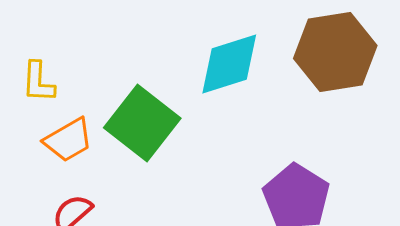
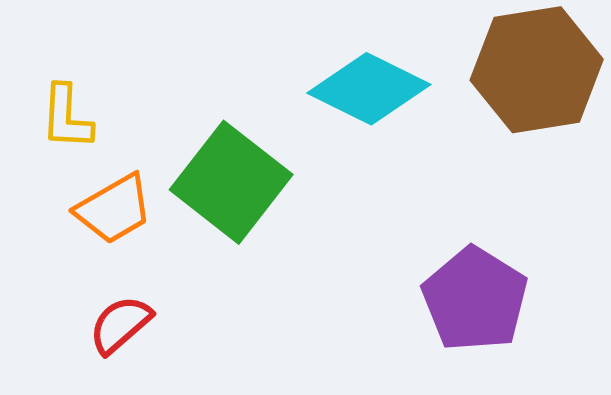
cyan diamond: (229, 64) -> (369, 89), turned 44

